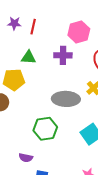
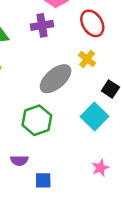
gray ellipse: (66, 99) -> (56, 79), turned -32

